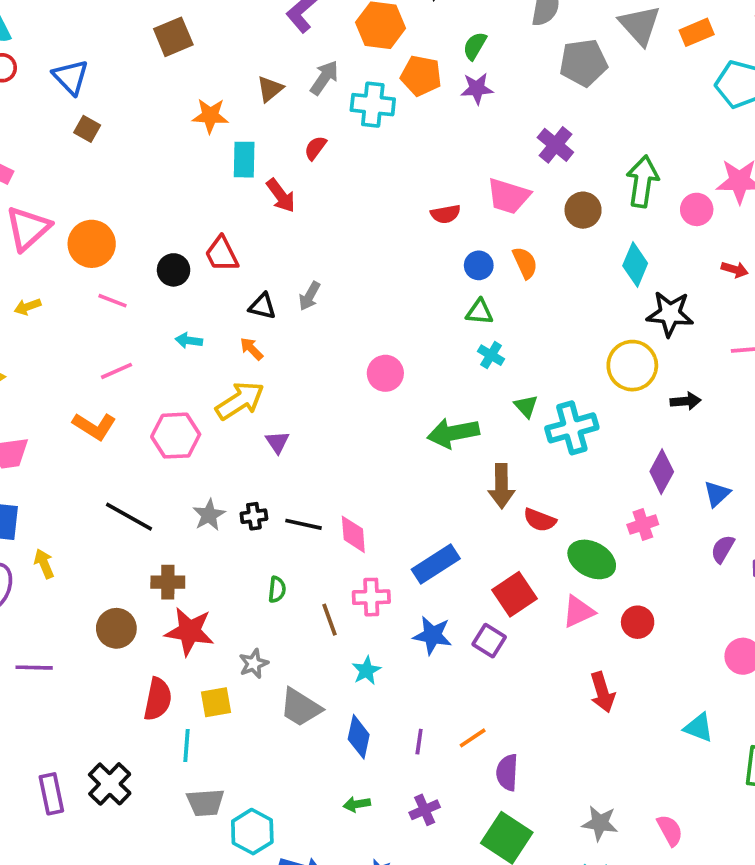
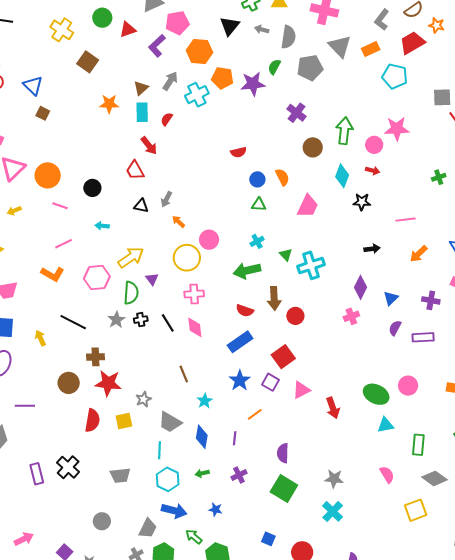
brown square: (173, 37) -> (88, 62), turned -30
green semicircle: (475, 46) -> (274, 67), moved
purple star: (477, 89) -> (253, 84), size x1.4
cyan cross: (373, 105) -> (197, 95), turned -30
cyan rectangle: (244, 160) -> (142, 112), moved
pink trapezoid: (508, 196) -> (308, 206), moved, turned -80
red trapezoid: (222, 254) -> (135, 170), moved
red arrow: (735, 269) -> (373, 170), moved
black star: (670, 314) -> (362, 202), size x0.7
orange arrow: (251, 349) -> (178, 222), moved
cyan cross: (491, 355) -> (257, 241), moved, turned 32
yellow circle: (632, 366) -> (187, 258), moved
red semicircle: (540, 520) -> (245, 311), moved
black line: (303, 524) -> (168, 323), turned 48
green ellipse: (592, 559) -> (376, 394), moved
yellow arrow: (44, 564) -> (40, 338), moved
green semicircle: (277, 590) -> (131, 293), moved, size x1.6
pink cross: (371, 597) -> (194, 294), moved
pink triangle: (578, 612) -> (301, 390), moved
red circle: (638, 622) -> (295, 316), moved
blue star: (432, 635) -> (240, 380), turned 30
cyan triangle: (699, 728) -> (386, 425), turned -30
orange line: (473, 738) -> (255, 414), moved
cyan line: (186, 745) -> (160, 450), moved
pink semicircle: (670, 830) -> (387, 475), moved
cyan hexagon: (252, 832) -> (168, 479), moved

